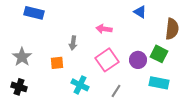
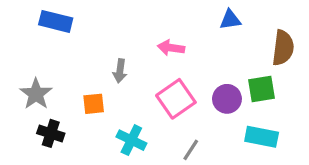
blue triangle: (140, 12) -> (230, 20), turned -40
green square: (159, 54) -> (262, 89), turned -36
black cross: (19, 87) -> (51, 133), moved

